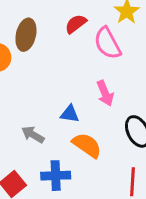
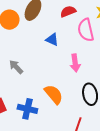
blue triangle: (70, 114) -> (52, 40), moved
gray arrow: (33, 135) -> (16, 67), moved

